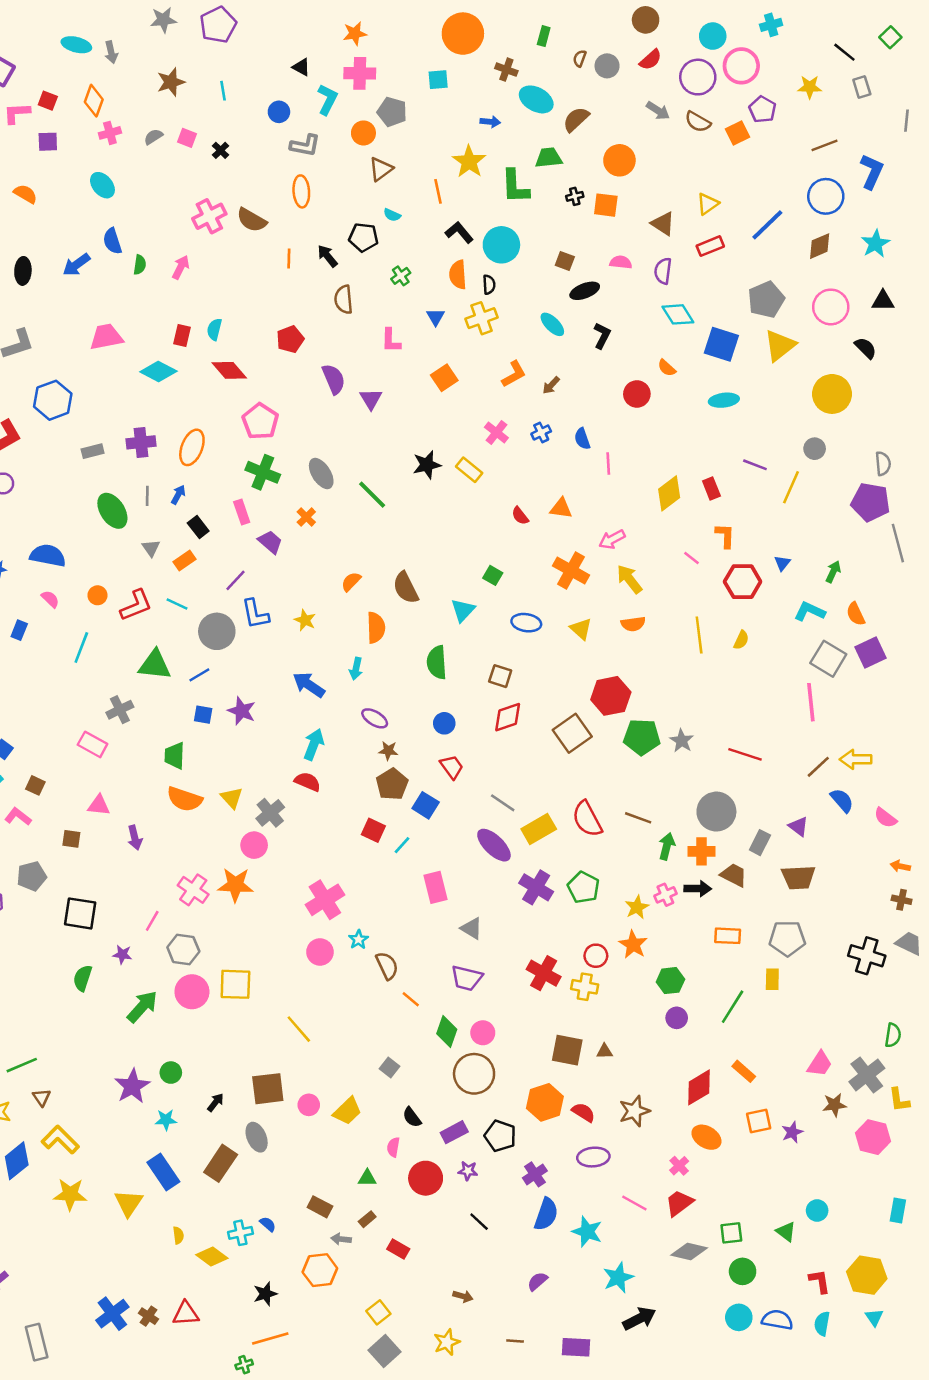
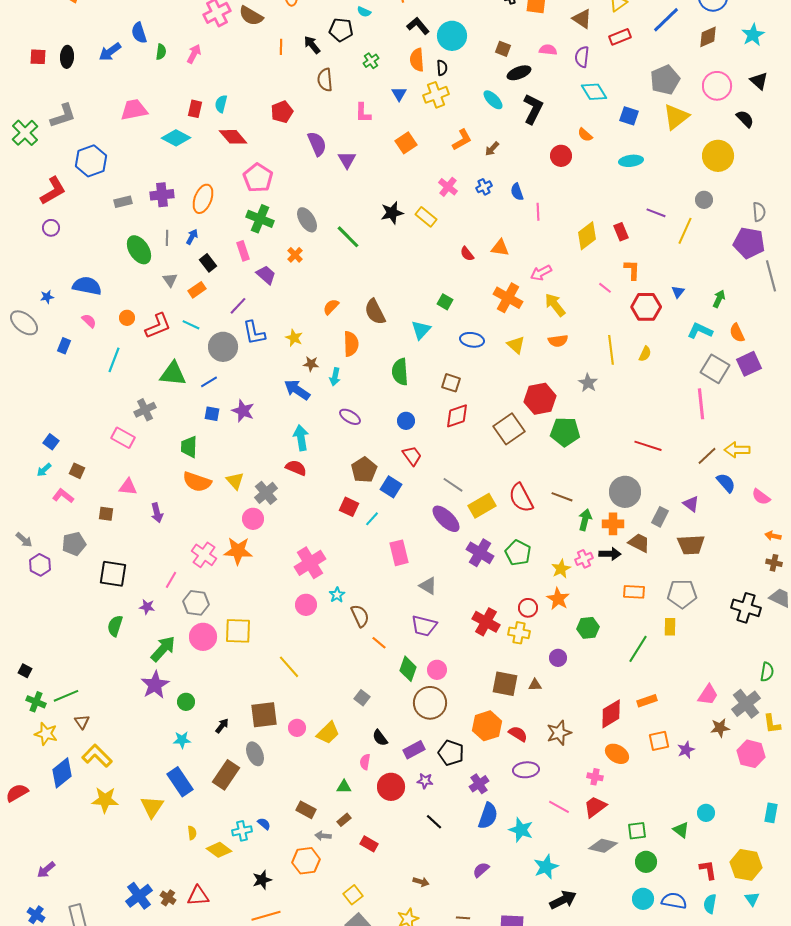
black triangle: (883, 301) -> (759, 81), turned 42
black L-shape: (602, 336) -> (533, 109), size x1.4
blue square: (721, 344) -> (629, 116), size x0.7
gray star: (682, 741) -> (588, 383), moved
cyan arrow: (314, 744) -> (301, 438), turned -30
brown star: (388, 751) -> (311, 364), moved
purple circle: (677, 1018) -> (558, 658), moved
orange rectangle: (744, 1071) -> (647, 701), turned -60
purple star: (132, 1086) -> (155, 685), moved
pink cross: (679, 1166) -> (595, 777), turned -35

